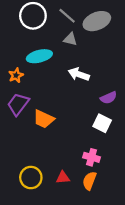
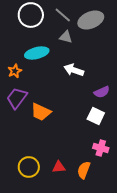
pink cross: (92, 157) -> (101, 148), moved

